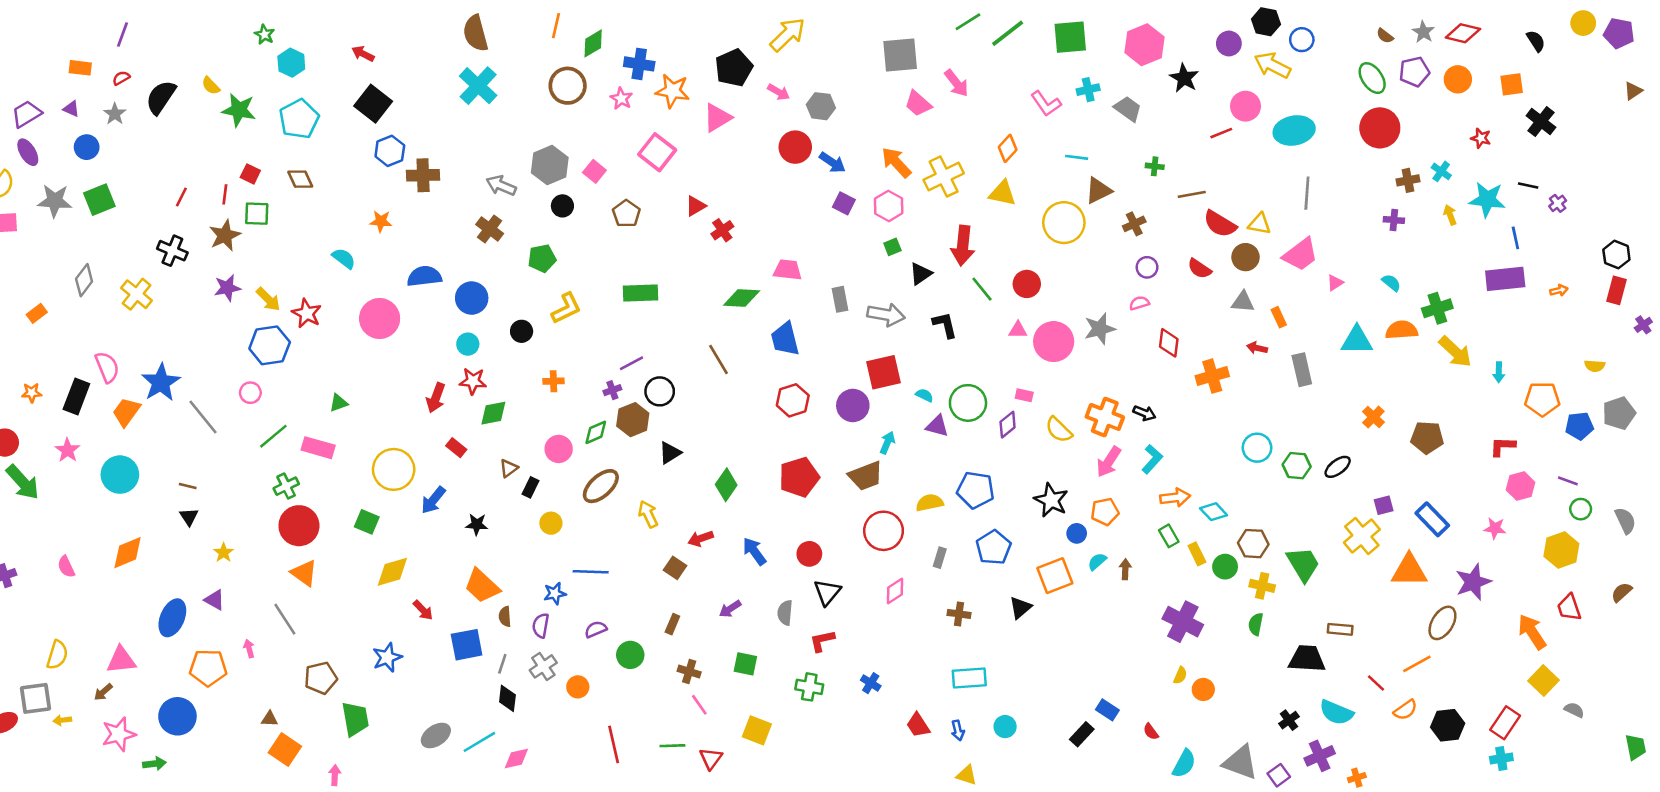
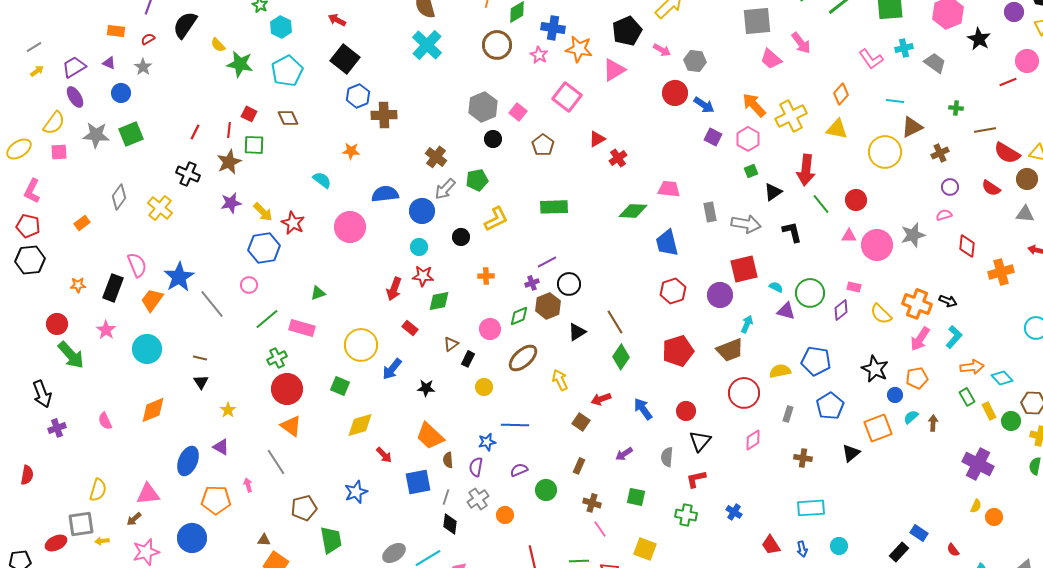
black semicircle: (161, 97) -> (185, 25), moved
gray arrow: (501, 185) -> (445, 189), moved, turned -70
brown line: (719, 359) -> (615, 322), moved

